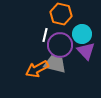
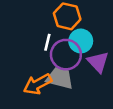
cyan circle: (82, 34) -> (81, 41), moved

